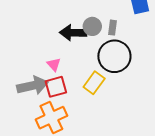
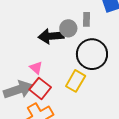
gray rectangle: (112, 28) -> (87, 19), moved
red square: (56, 87) -> (40, 88), turned -30

